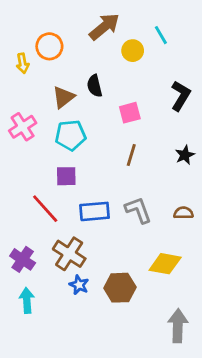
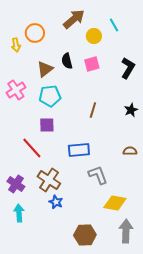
pink square: (130, 113) -> (92, 64), moved
gray L-shape: (138, 210) -> (98, 175), moved
blue rectangle: (95, 211) -> (79, 150), moved
yellow diamond: (165, 264) -> (115, 203), moved
brown hexagon: (120, 288) -> (85, 235), moved

